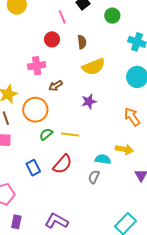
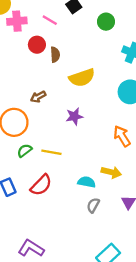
pink line: (62, 17) -> (50, 20), turned -40
brown semicircle: (82, 42) -> (55, 55), moved
pink cross: (37, 66) -> (17, 21), moved
gray semicircle: (94, 177) -> (93, 205), moved

